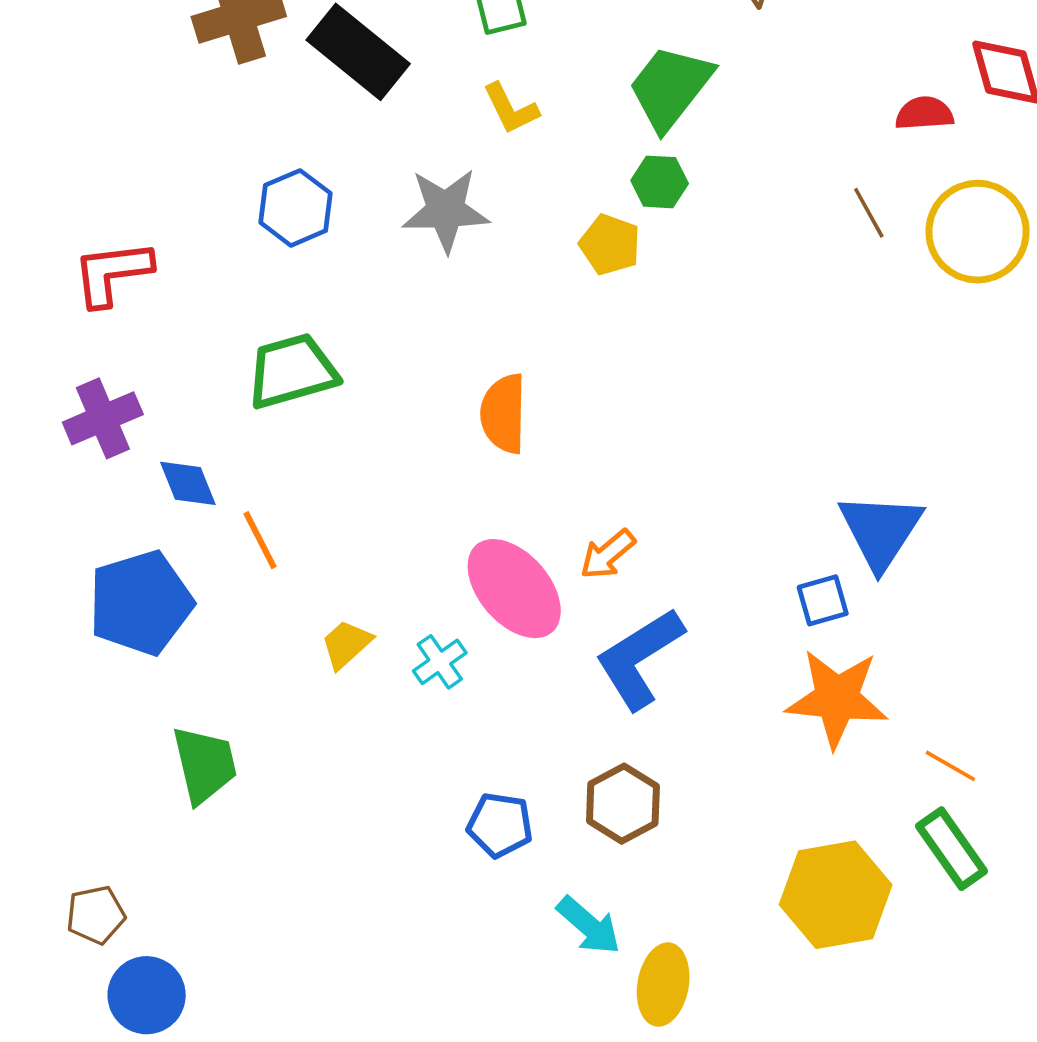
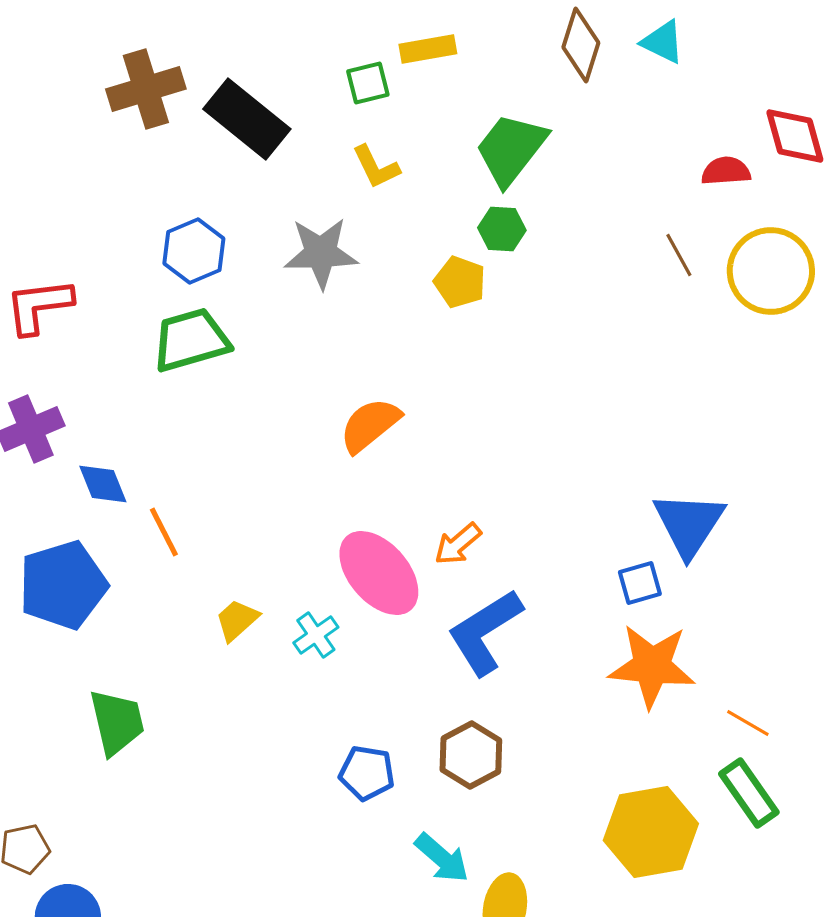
green trapezoid: (292, 371) -> (191, 340), moved
orange semicircle: (504, 414) -> (370, 425), turned 50

